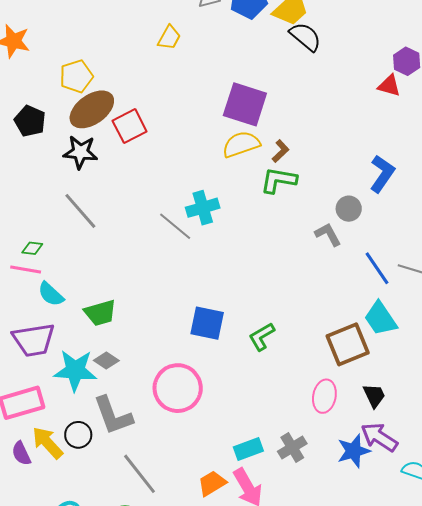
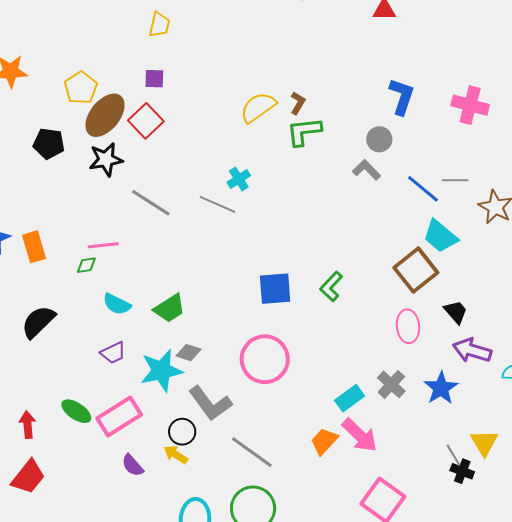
purple square: (245, 104) -> (154, 79), moved, size x0.5
cyan cross: (203, 208) -> (239, 179), size x0.7
gray line: (80, 211) -> (151, 203), moved
pink line: (26, 269) -> (103, 245), moved
purple trapezoid: (34, 340) -> (113, 353), size x0.6
yellow arrow: (47, 443) -> (176, 455), moved, size x0.7
blue star: (354, 451) -> (441, 388), moved

